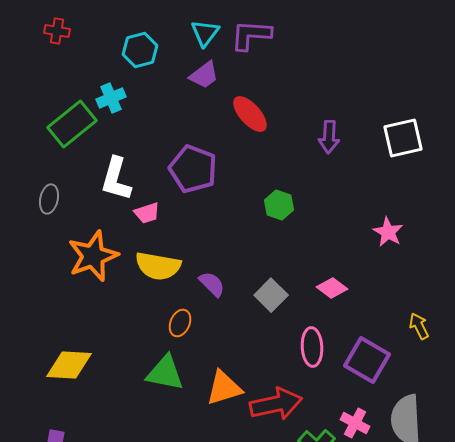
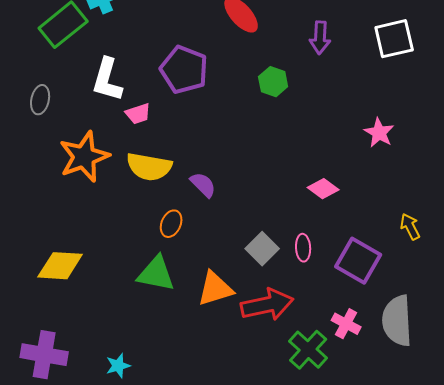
green hexagon: (279, 205) -> (273, 82), moved
gray square: (271, 295) -> (262, 249), moved
pink ellipse: (312, 347) -> (303, 248), size x0.7

